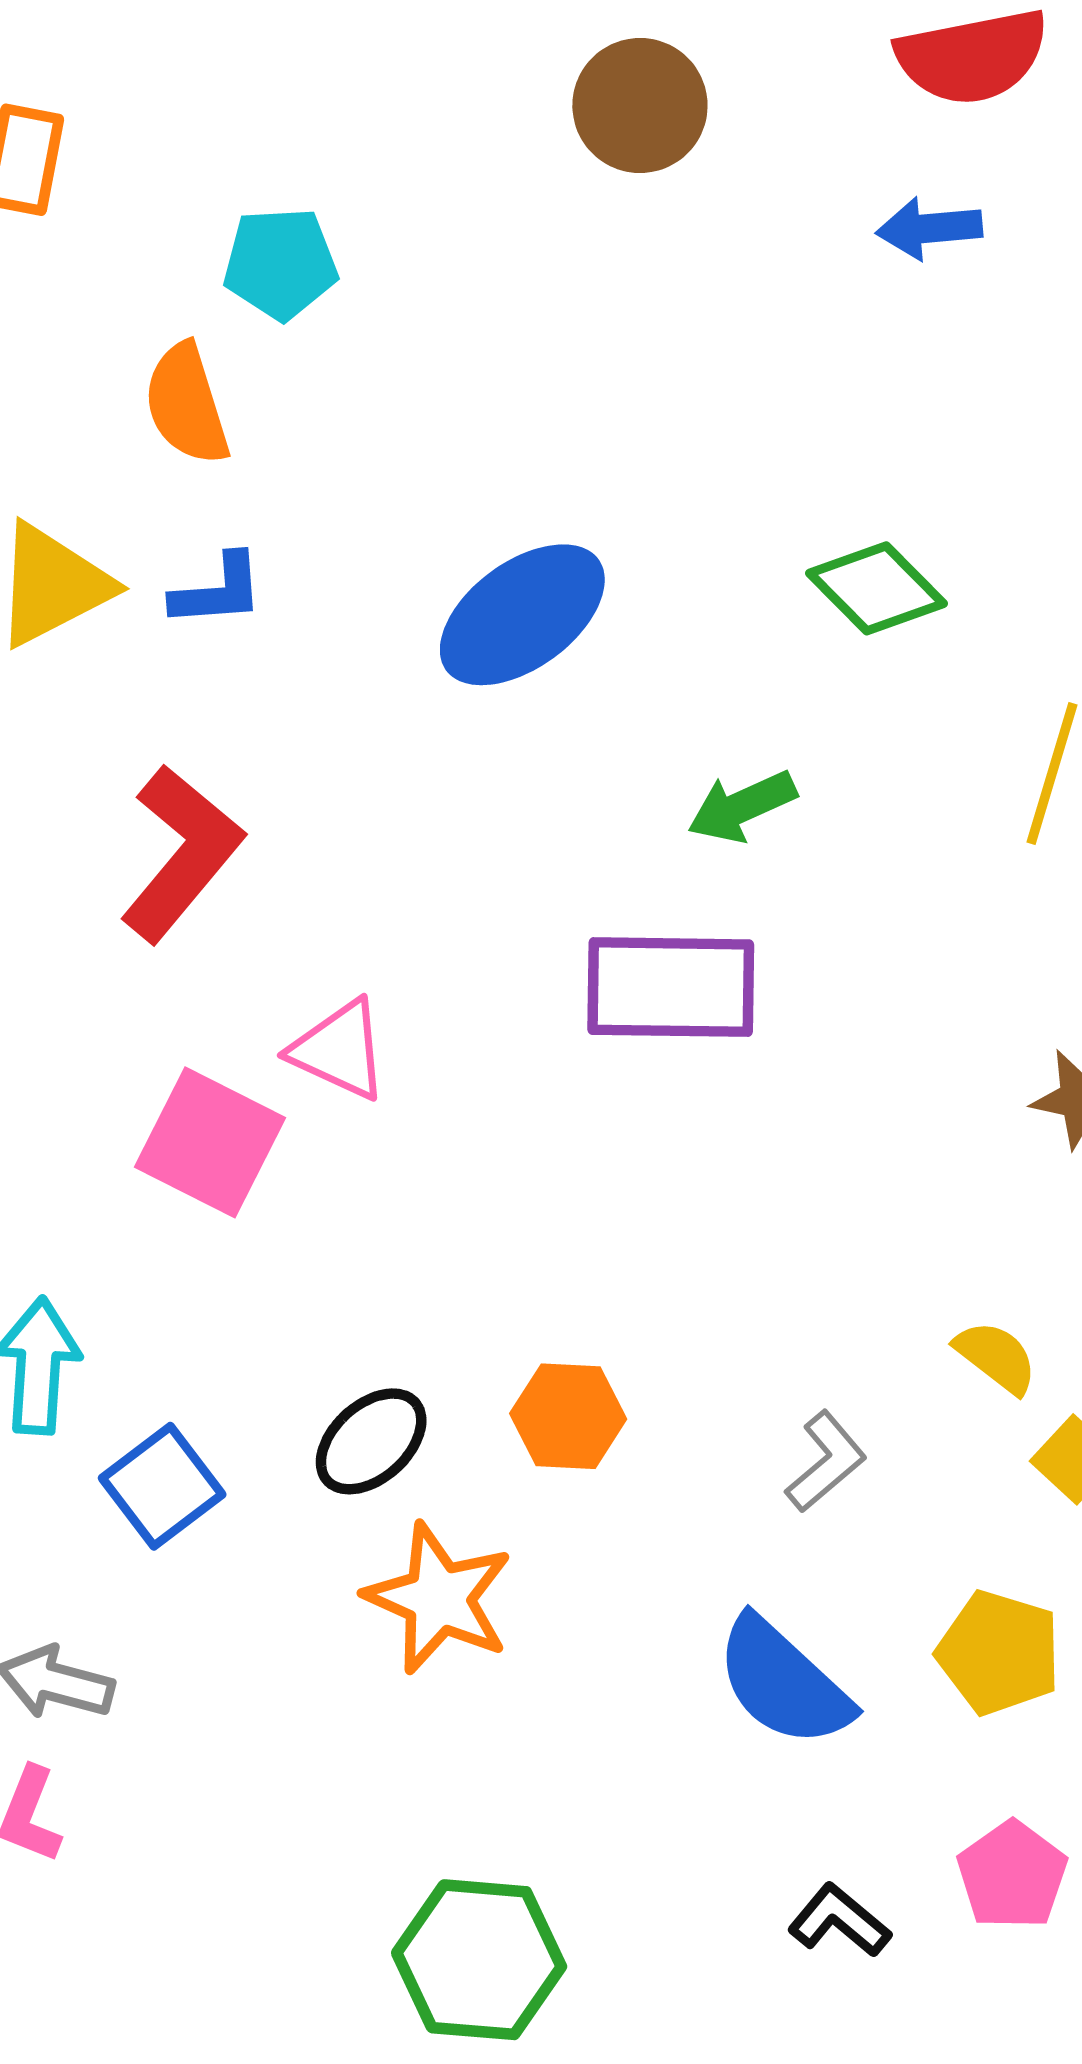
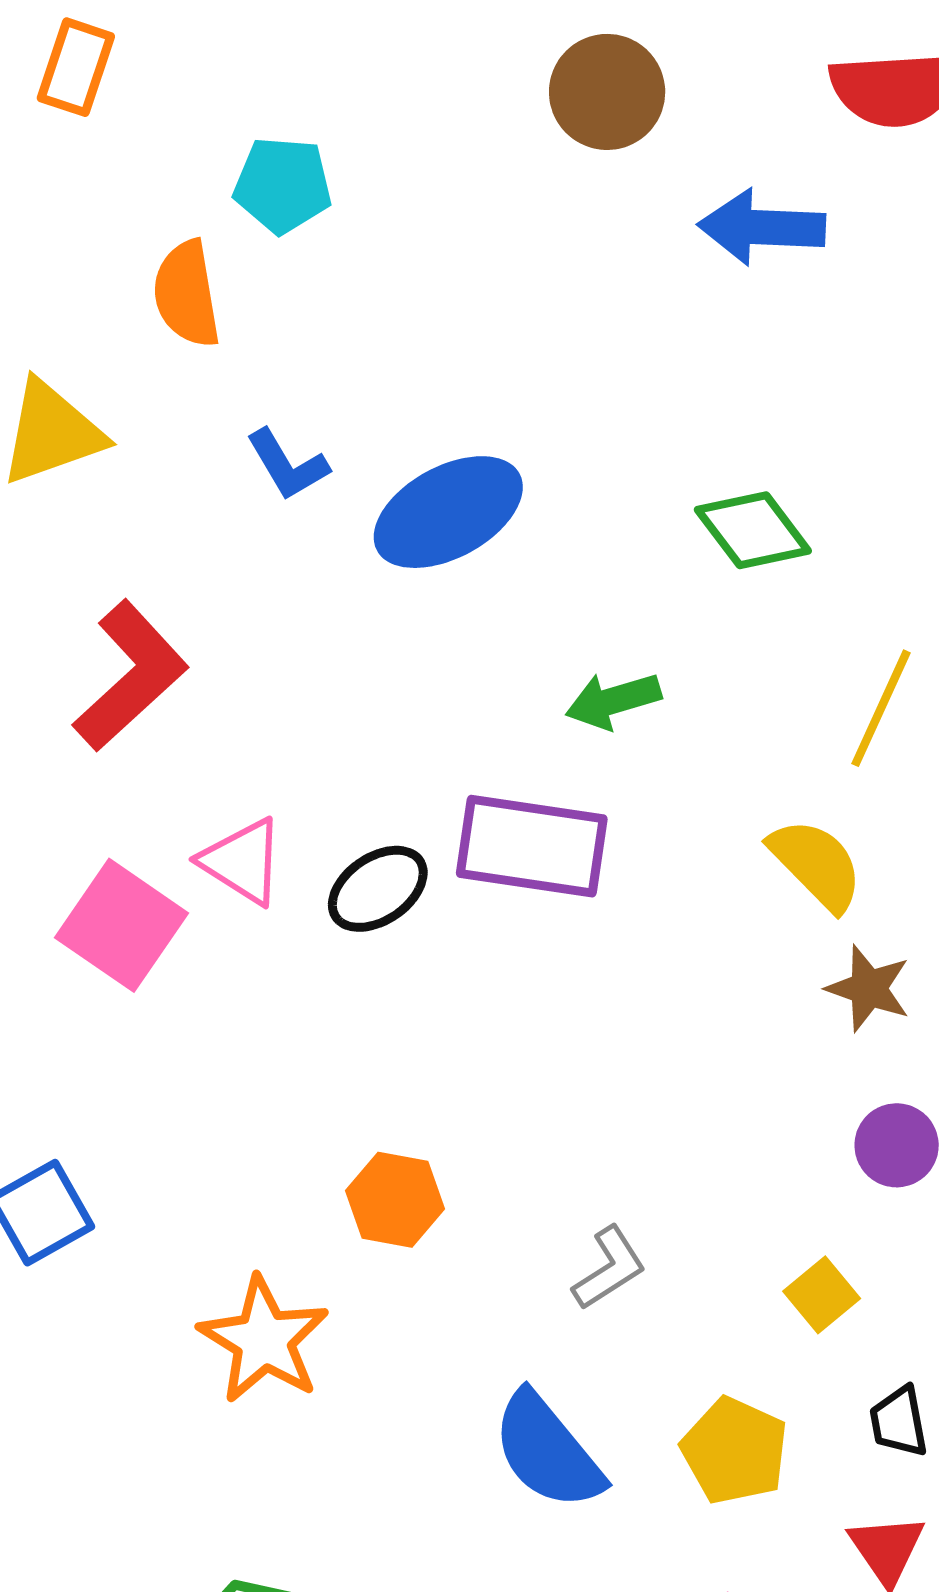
blue arrow: (929, 228) -> (762, 227), moved, size x1.4
blue L-shape: (218, 591) -> (287, 465), moved, turned 56
yellow semicircle: (996, 1357) -> (816, 864), moved, size x1.4
black ellipse: (371, 1441) -> (378, 889), moved

